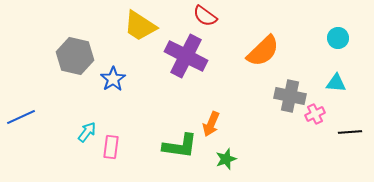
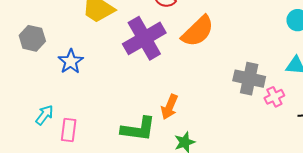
orange semicircle: (263, 51) -> (198, 31), moved
gray hexagon: (75, 56) -> (32, 38), size x0.7
purple cross: (186, 56) -> (144, 38), turned 33

